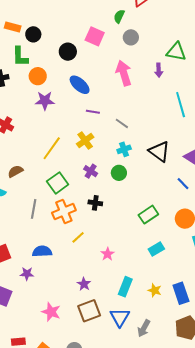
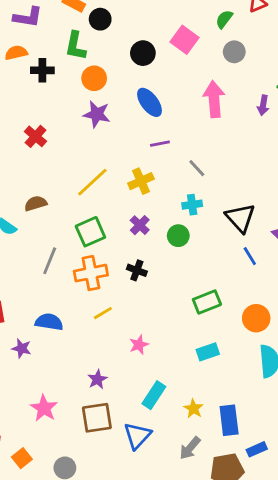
purple line: (93, 112) -> (160, 144), turned -32
blue line: (183, 184) -> (250, 256), moved
gray arrow: (144, 328) -> (190, 448), moved

